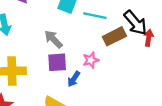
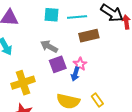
brown rectangle: (114, 36) -> (89, 36), moved, turned 30
pink star: (91, 60) -> (80, 64), moved

